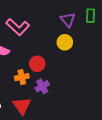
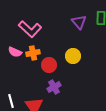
yellow circle: (65, 42) -> (73, 56), moved
orange cross: (22, 77) -> (33, 53), moved

